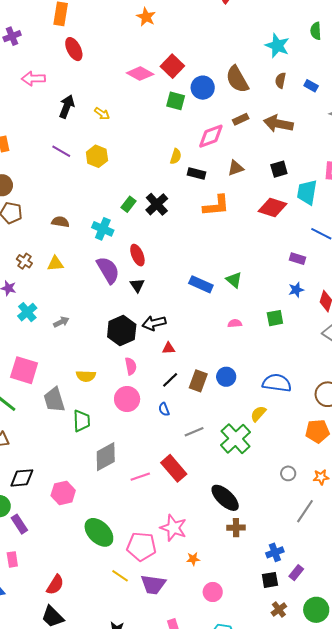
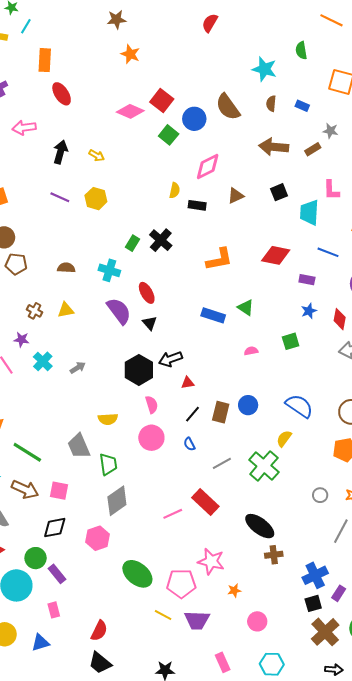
green square: (176, 101) -> (169, 135), turned 30
brown rectangle: (241, 119) -> (313, 149), moved
orange L-shape: (216, 206) -> (219, 259), moved
red diamond: (272, 208) -> (276, 255), moved
pink square: (24, 370) -> (59, 491), moved, size x0.7
blue semicircle: (277, 383) -> (299, 406), turned 32
gray diamond: (106, 457) -> (117, 501), moved
blue cross: (275, 552) -> (315, 575), size x1.4
brown cross: (279, 610) -> (325, 632), size x1.8

